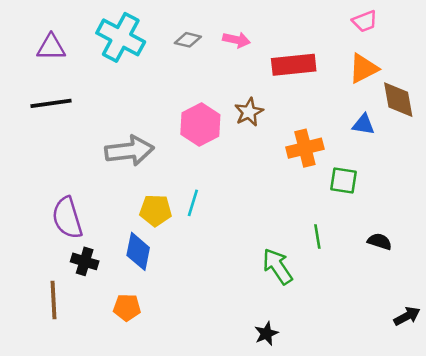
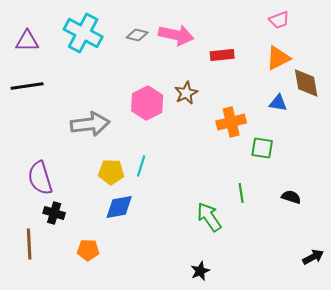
pink arrow: (236, 40) -> (176, 35), size x1.6
red rectangle: (294, 65) -> (222, 55), size x0.7
blue diamond: (138, 251) -> (119, 207), moved, turned 68

